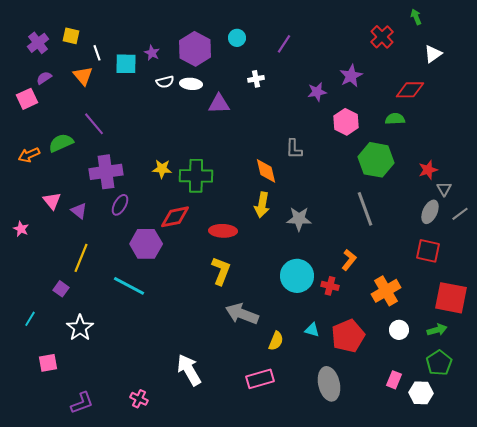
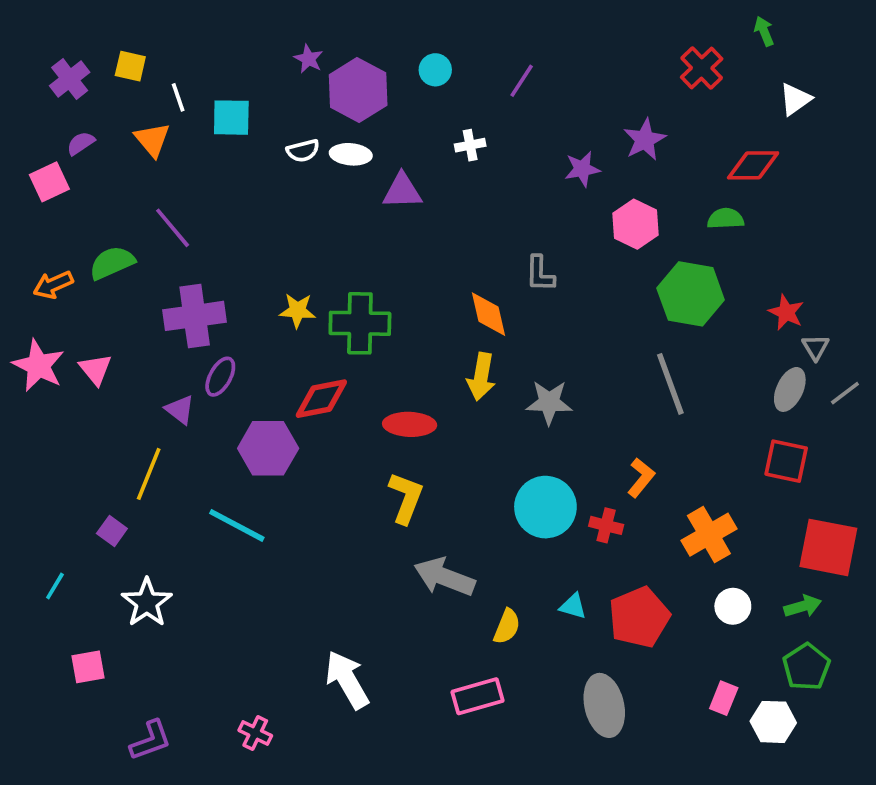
purple star: (152, 53) -> (308, 59), moved
red star: (428, 170) -> (786, 312), turned -30
purple triangle: (79, 211) -> (180, 410), moved
pink star: (21, 229) -> (38, 366), moved, size x1.8

